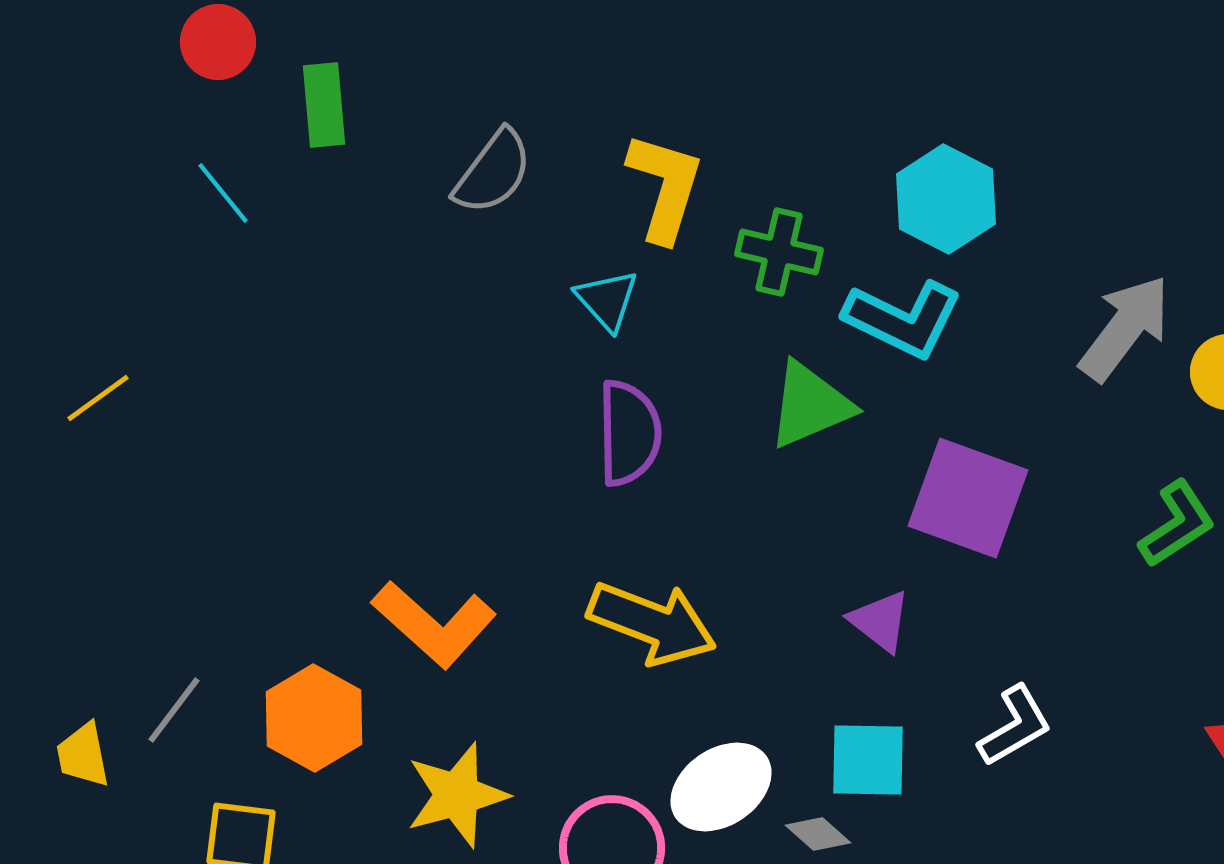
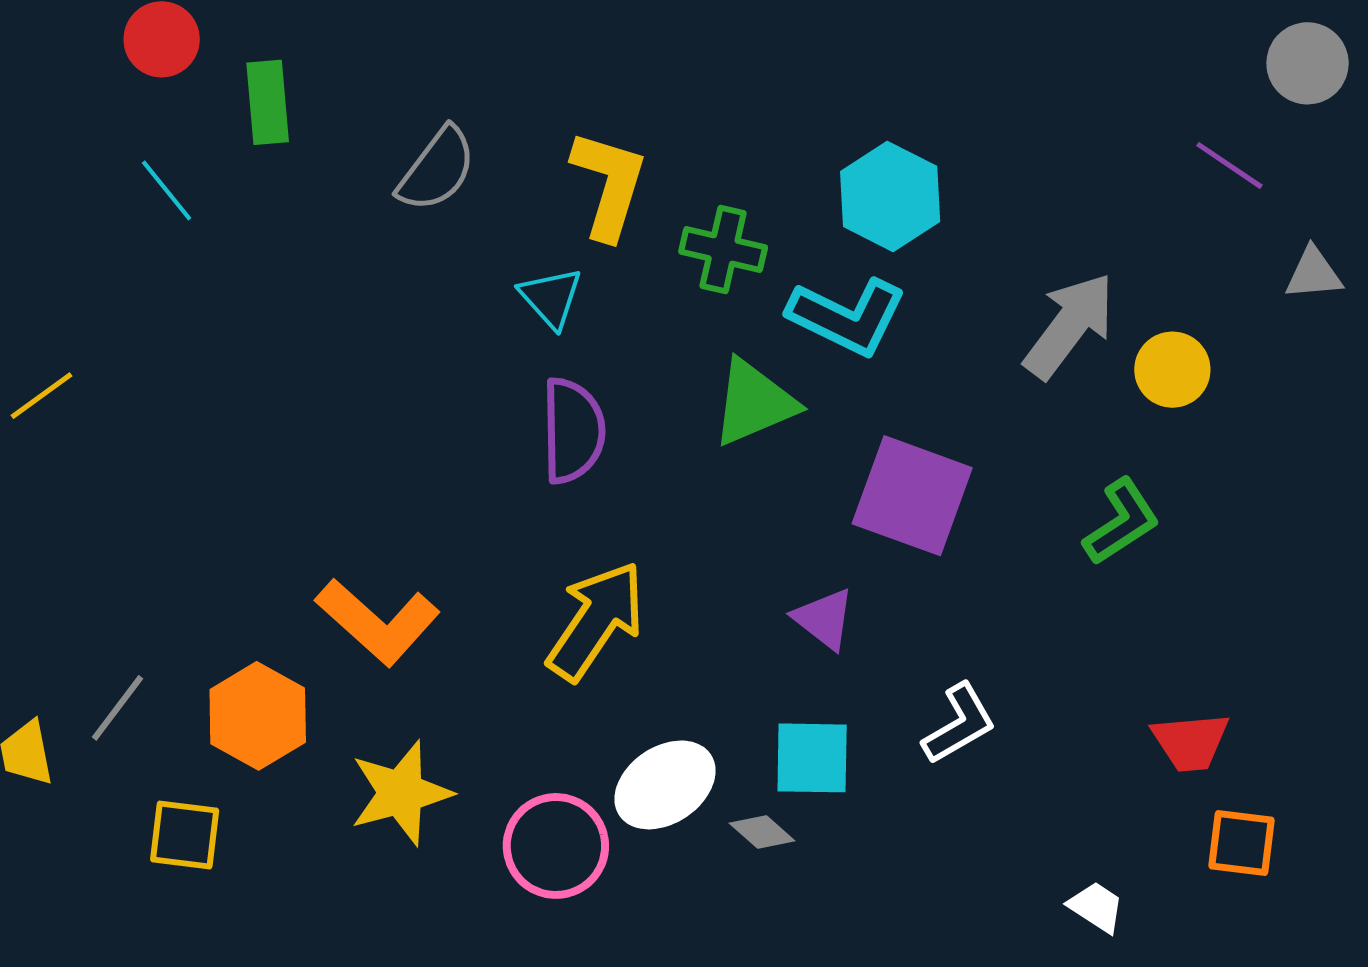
yellow arrow: (652, 623) -> (596, 621), turned -77

